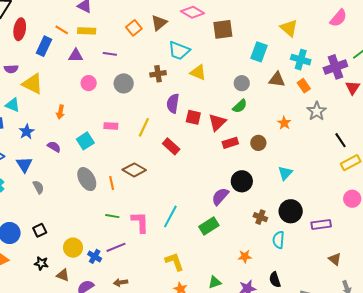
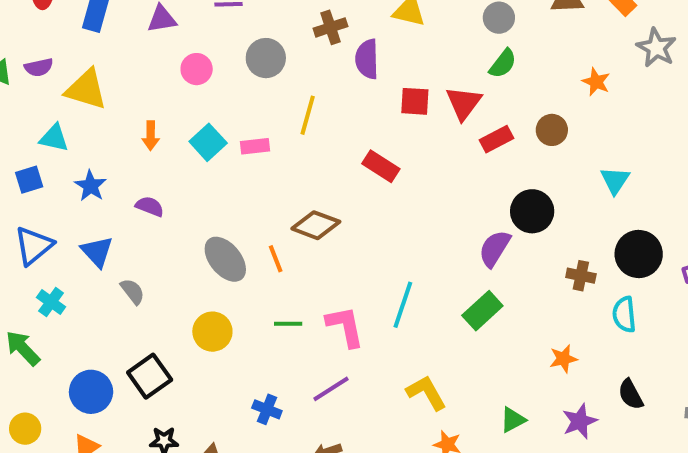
purple semicircle: (173, 103) -> (367, 59), moved
yellow line: (144, 127) -> (308, 115), moved
cyan square: (85, 141) -> (208, 142), moved
black square: (40, 230) -> (150, 376), size x1.5
purple line: (116, 247) -> (331, 389), moved
yellow circle: (73, 248) -> (212, 332), moved

